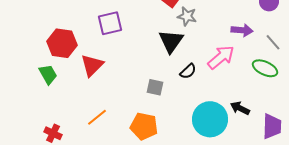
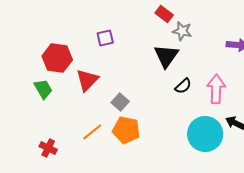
purple square: (110, 23) -> (105, 38), size x0.7
pink arrow: (221, 57) -> (216, 89), moved, turned -48
gray square: (155, 87) -> (120, 102), moved, turned 30
orange pentagon: (144, 126) -> (126, 130), moved

